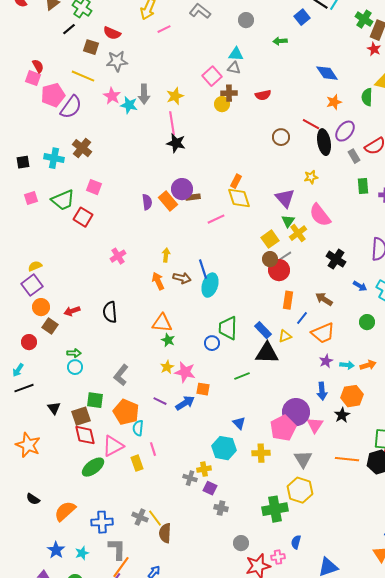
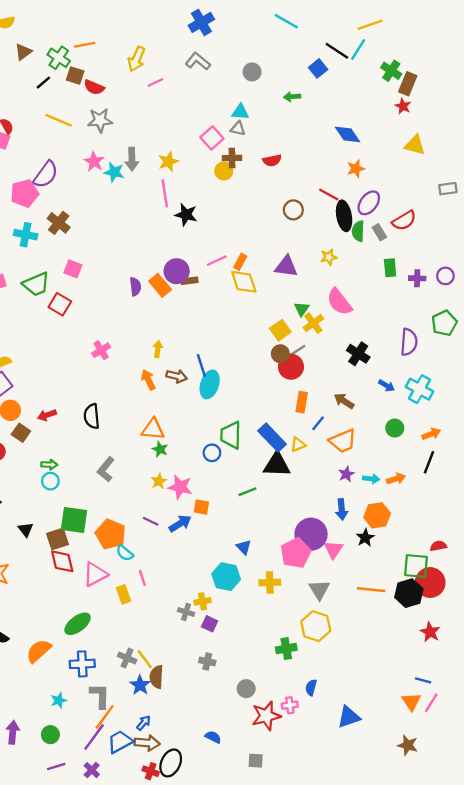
brown square: (91, 47) -> (75, 75), moved
yellow line: (83, 76) -> (59, 120), moved
pink pentagon: (53, 95) -> (24, 193), moved
green semicircle: (367, 97) -> (358, 231), moved
black star: (176, 143) -> (186, 215), moved
purple triangle: (285, 198) -> (286, 267), moved, turned -40
pink line: (216, 219) -> (217, 261), moved
blue rectangle: (263, 330) -> (272, 437), size x1.4
gray L-shape: (121, 375) -> (106, 469), moved
green square: (95, 400) -> (74, 520), size x1.4
cyan semicircle: (138, 428) -> (125, 553), turned -56
green ellipse: (93, 467) -> (78, 624), moved
gray cross: (221, 508) -> (207, 662), moved
green cross: (275, 509) -> (286, 649), size x0.7
blue star: (56, 550) -> (140, 685), moved

